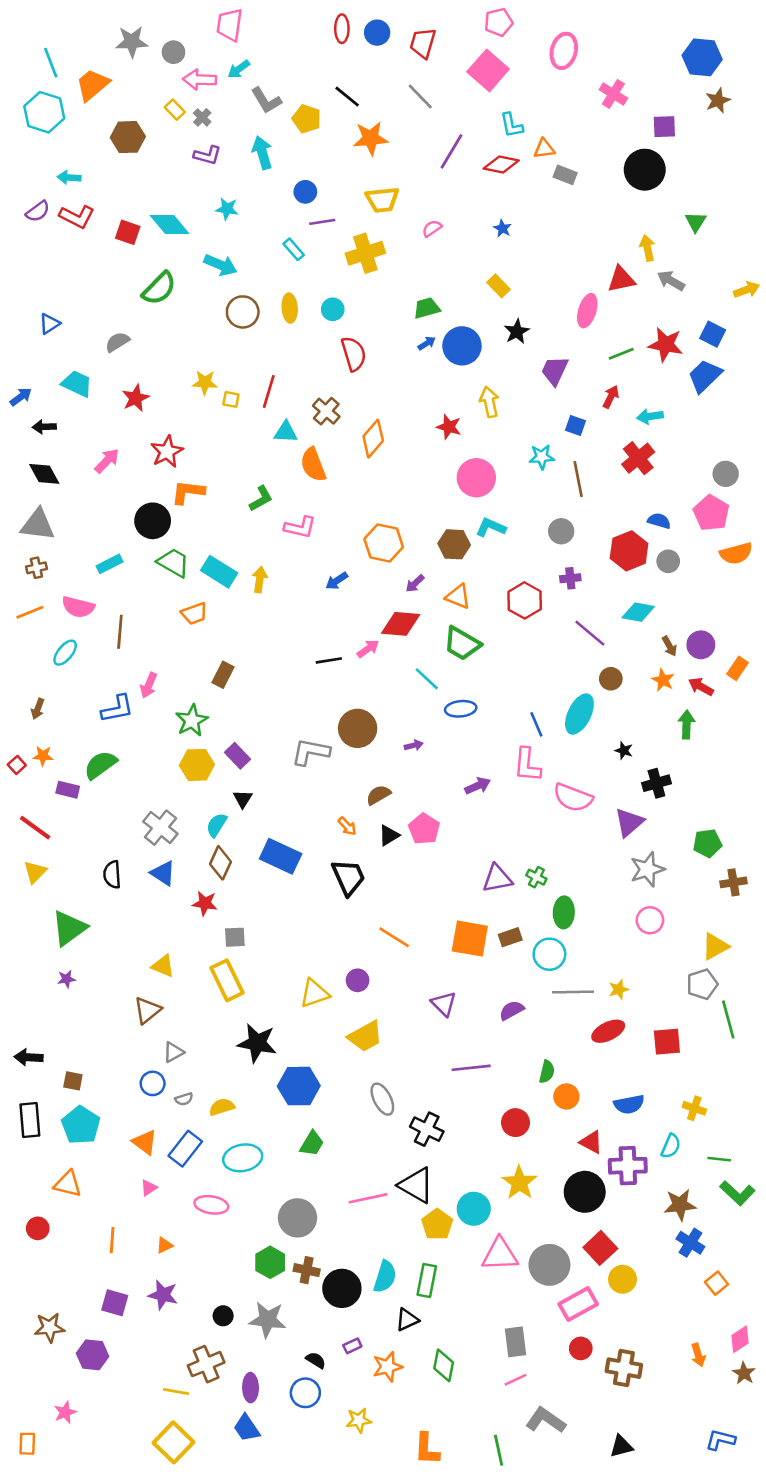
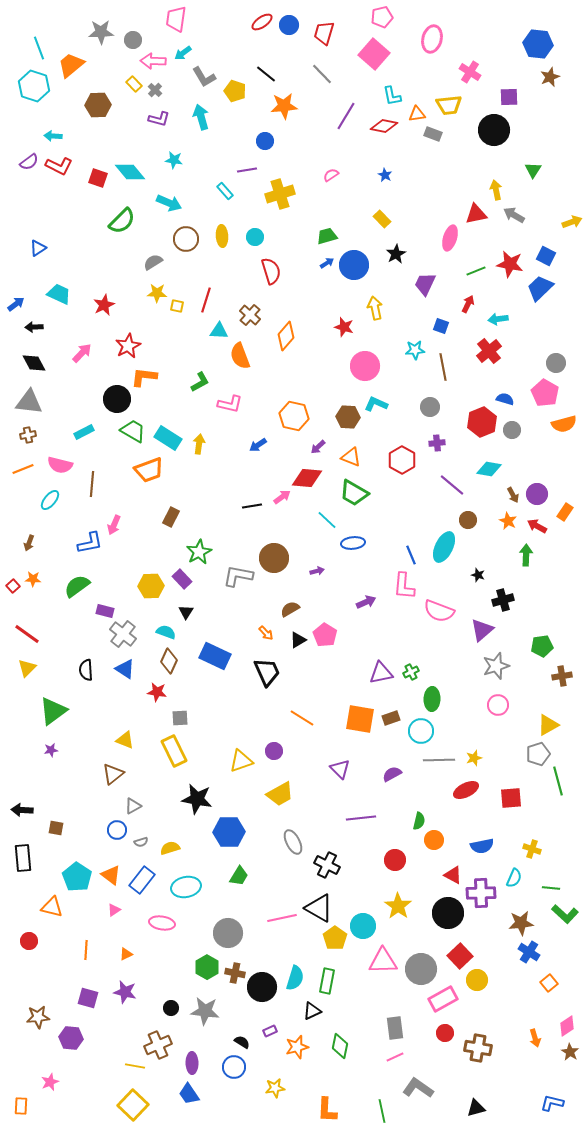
red ellipse: (342, 29) -> (262, 22), turned 55
blue circle: (305, 192) -> (265, 141), moved
yellow trapezoid: (382, 200) -> (449, 105), moved
gray semicircle: (117, 342) -> (153, 262), moved
orange trapezoid: (194, 613) -> (149, 470), size x1.4
green star: (192, 721) -> (199, 552), moved
purple rectangle: (68, 790) -> (105, 611), moved
cyan semicircle: (217, 825) -> (166, 632), turned 78
green cross: (536, 877) -> (411, 672), turned 35
cyan pentagon: (81, 1125) -> (77, 877), moved

